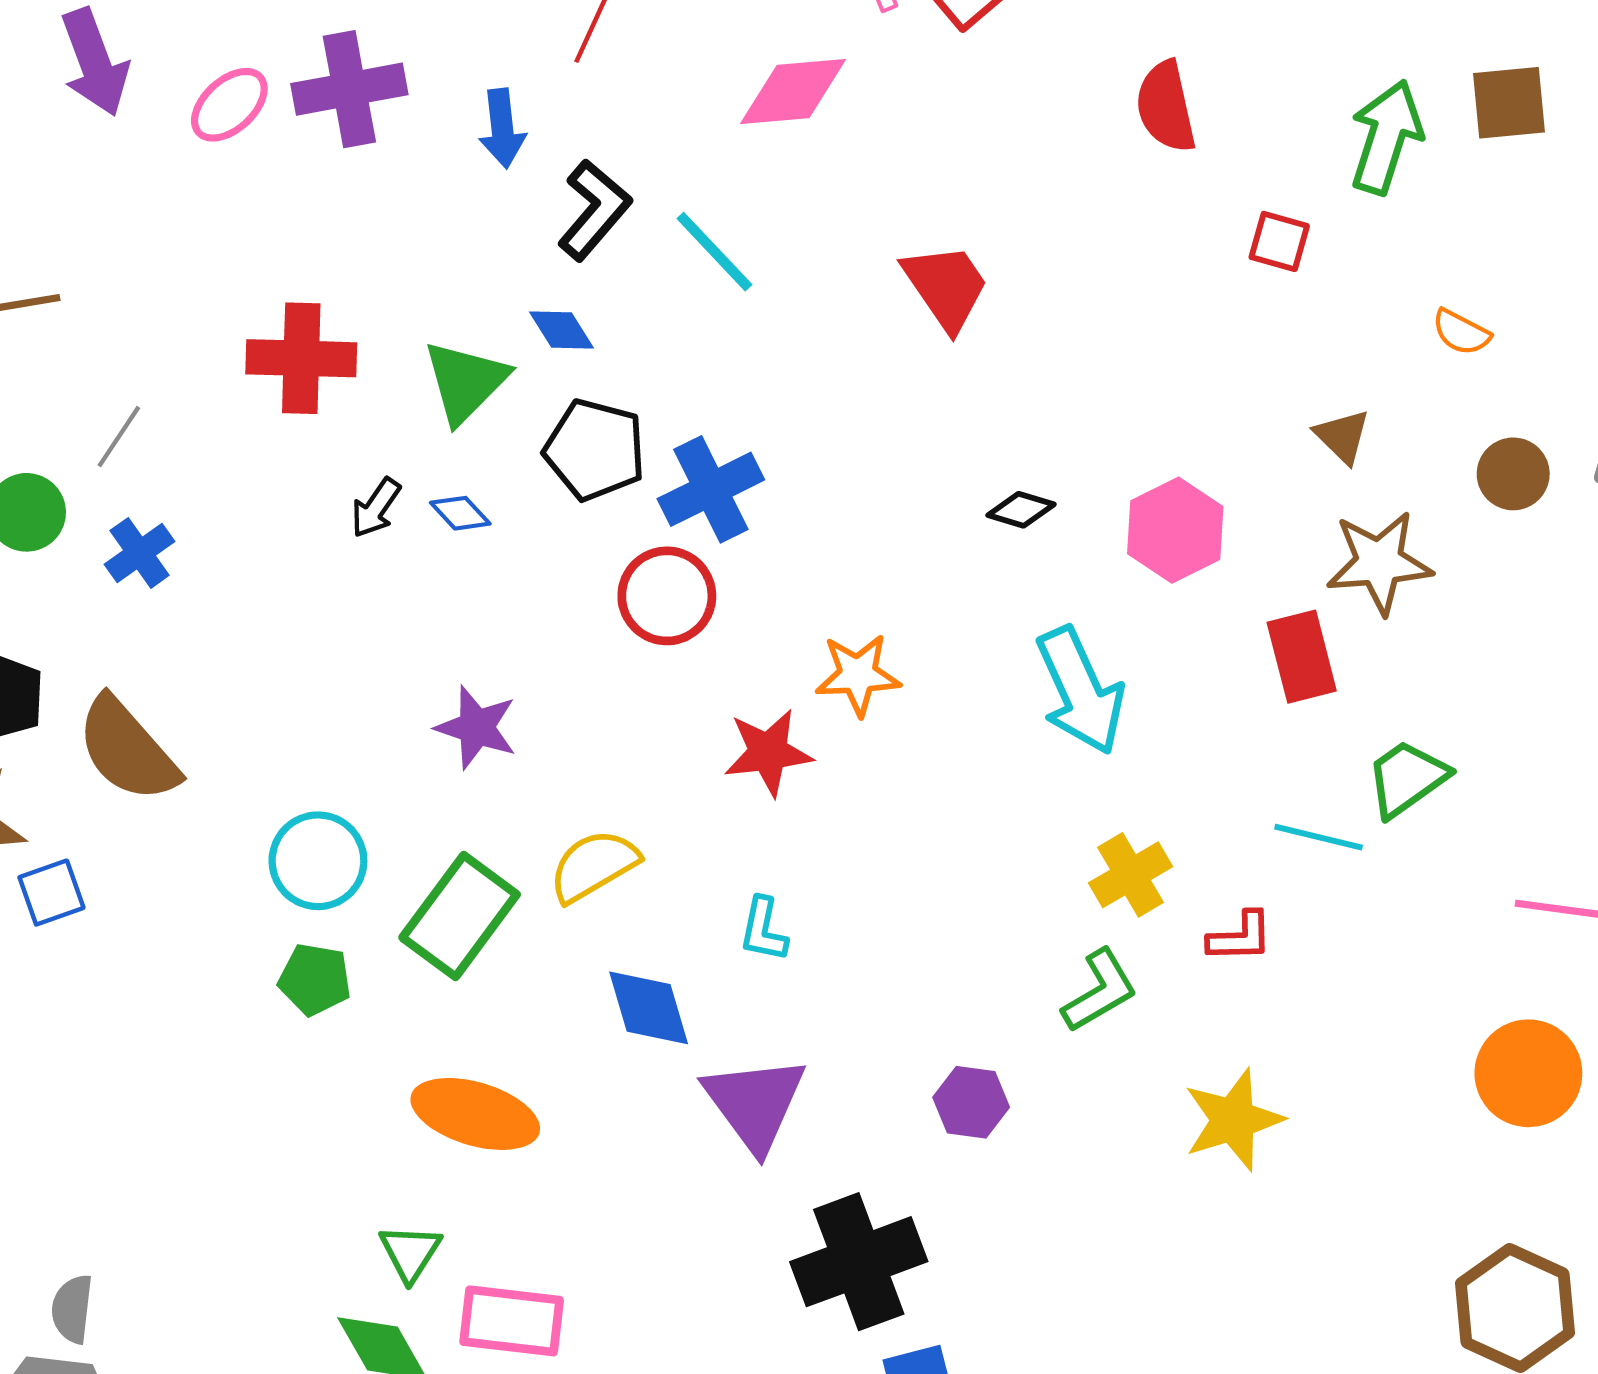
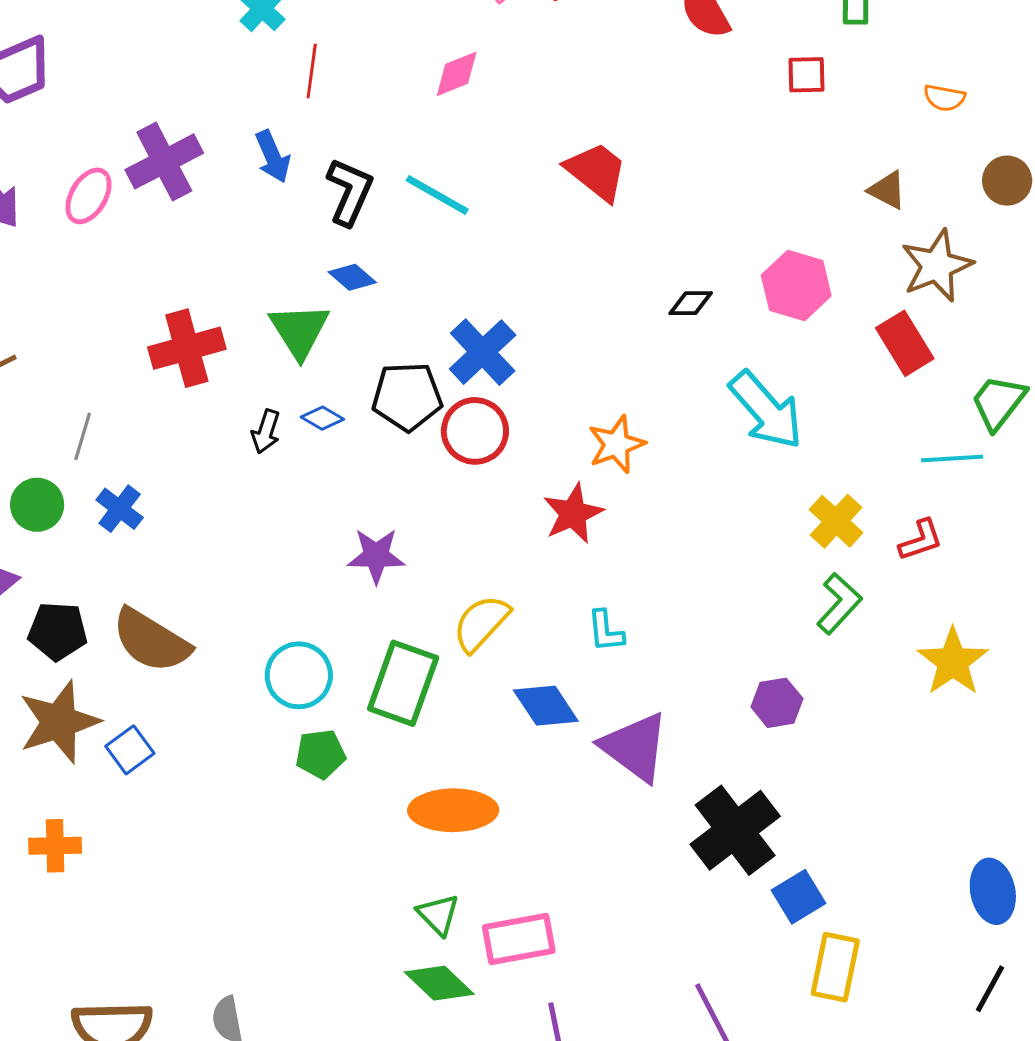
pink diamond: (793, 91) -> (457, 74), size x0.7
black pentagon: (595, 450) -> (407, 397), moved

